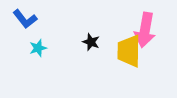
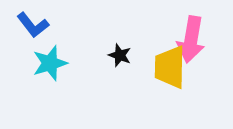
cyan star: (38, 48) -> (50, 63), size x1.5

